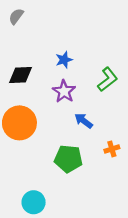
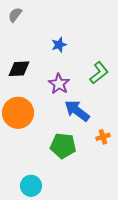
blue star: (64, 60) -> (59, 45), moved
blue arrow: (84, 121) -> (77, 111), size x1.5

